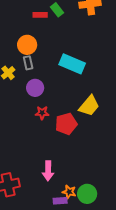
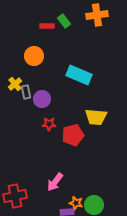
gray rectangle: (28, 63) -> (26, 92), moved
yellow trapezoid: (89, 106) -> (96, 117), turned 55
pink arrow: (48, 171) -> (55, 182), turned 36

